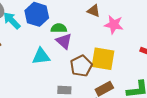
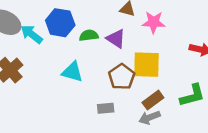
purple triangle: (64, 41) -> (116, 39), moved
cyan triangle: (41, 56) -> (72, 72), turned 30

